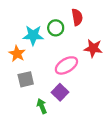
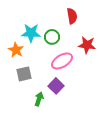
green circle: (56, 28) -> (52, 37), moved
green arrow: (42, 106) -> (39, 99), turned 40

